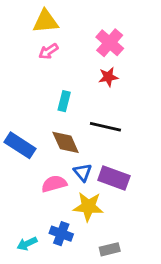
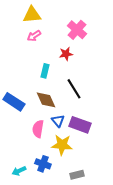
red star: (108, 77) -> (66, 54), moved
black line: (105, 127) -> (74, 89), turned 45
pink semicircle: (54, 184) -> (38, 129), turned -66

